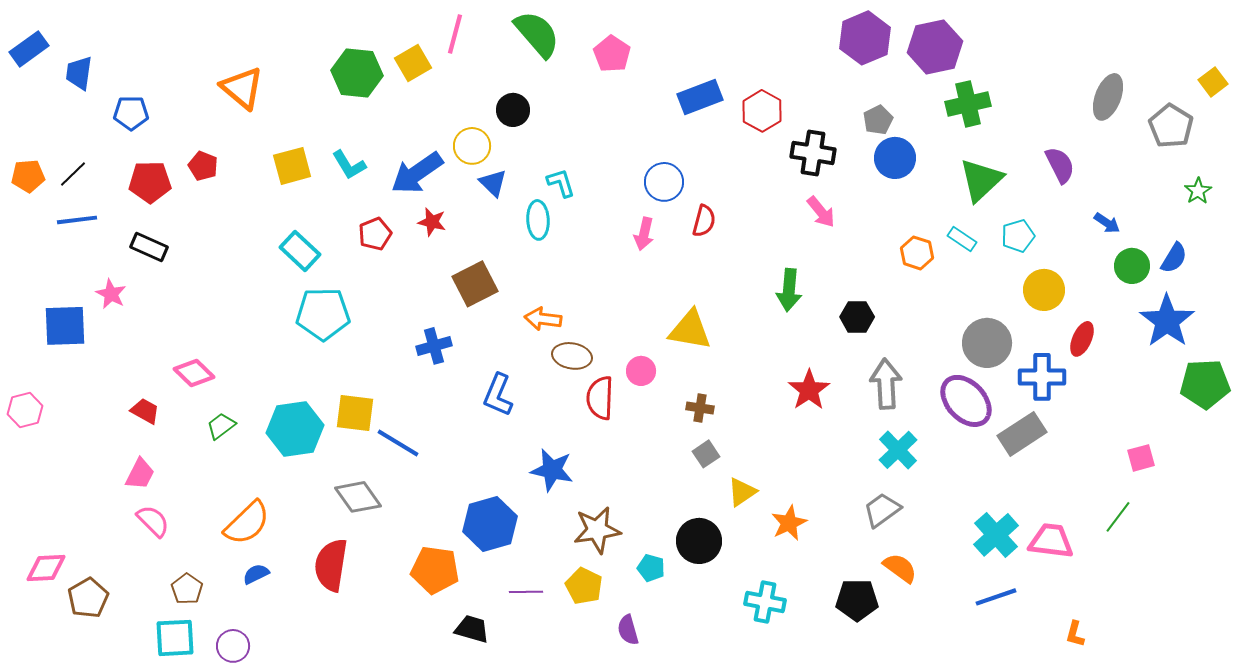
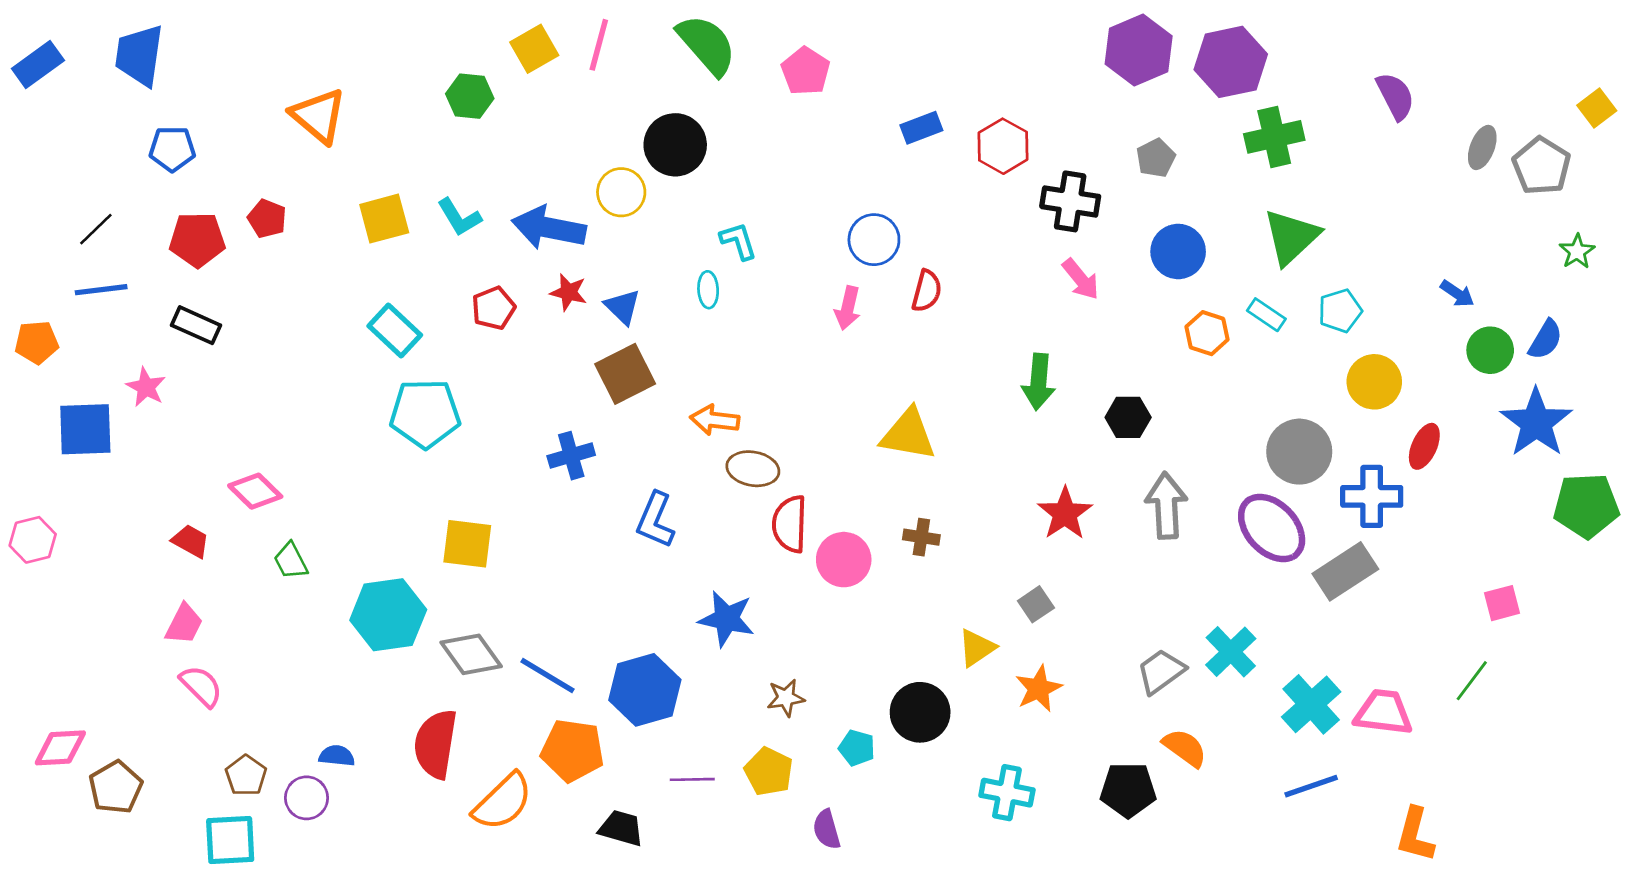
yellow square: (413, 63) -> (534, 49), moved
blue trapezoid: (79, 73) -> (139, 55), moved, size x1.4
green hexagon: (357, 73) -> (470, 96), size x0.7
blue rectangle: (700, 97) -> (921, 128), size x0.7
gray ellipse: (1108, 97) -> (1482, 147), moved, size x0.7
black circle: (513, 110) -> (675, 145), size x1.4
blue circle: (895, 158) -> (1178, 251), moved
purple semicircle: (1060, 165) -> (1395, 96), moved
blue arrow: (417, 173) -> (549, 228), turned 46
orange pentagon: (28, 176) -> (37, 342), moved
blue triangle: (493, 183) -> (623, 307), moved
cyan ellipse: (538, 220) -> (708, 290), size x0.7
pink circle: (641, 371) -> (844, 560), moved, size x1.4
green trapezoid: (221, 426) -> (291, 561), turned -80
cyan hexagon: (295, 429) -> (388, 615), moved
blue line: (398, 443) -> (547, 675), moved
cyan cross: (898, 450) -> (1231, 652), moved
gray square: (706, 454) -> (1036, 604), moved
orange semicircle: (247, 523) -> (503, 802), moved
brown star: (597, 530) -> (786, 698), size x0.6
blue semicircle: (256, 574) -> (337, 756), turned 32
orange L-shape: (1075, 634) -> (1415, 835), size x1.6
purple circle: (233, 646) -> (307, 798), moved

